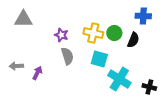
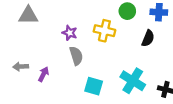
green circle: (114, 33) -> (127, 11), moved
cyan square: (99, 59) -> (94, 86), moved

